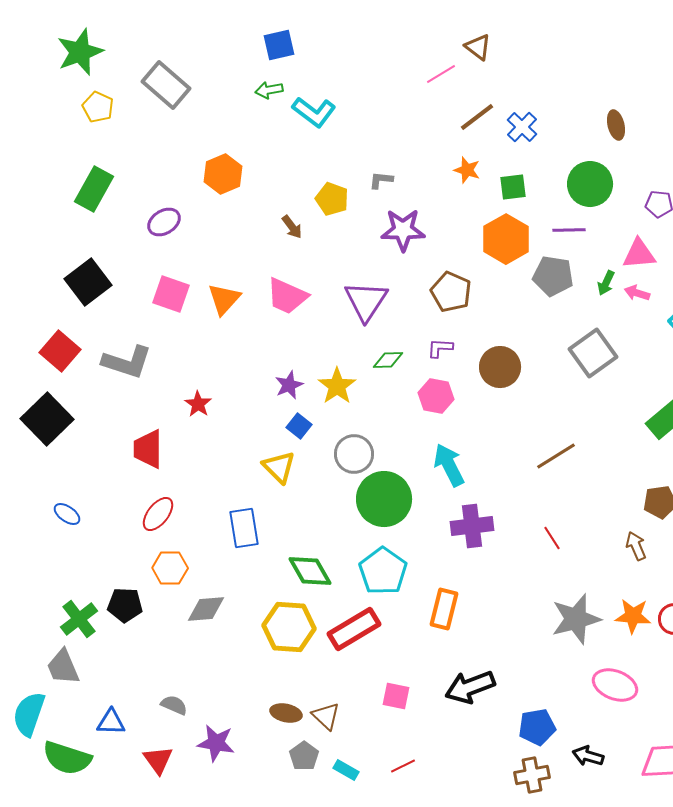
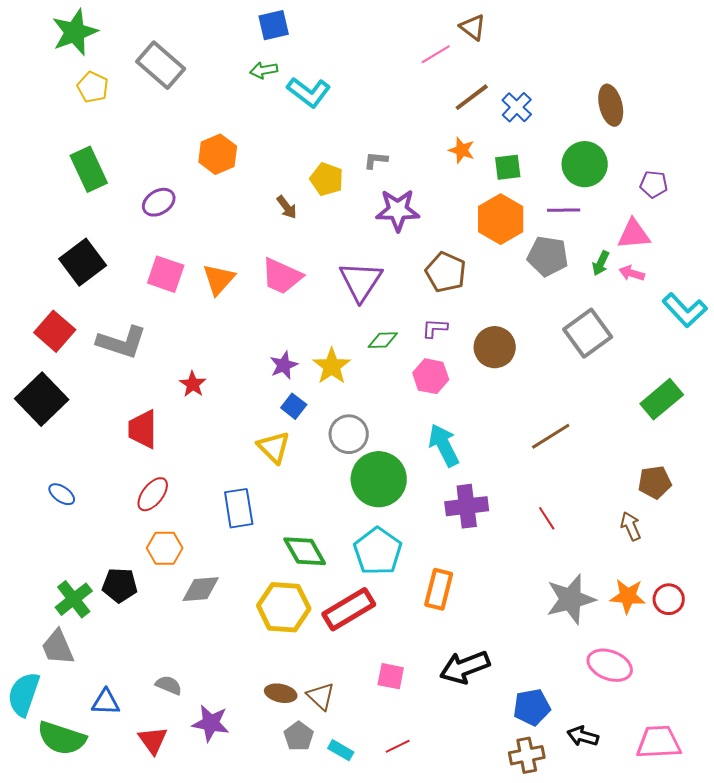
brown ellipse: (616, 125) -> (611, 105), size x1.4
green rectangle: (94, 189) -> (89, 169), turned -54

